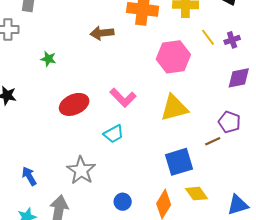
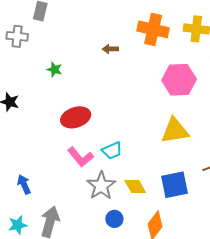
brown arrow: (102, 33) -> (110, 49), size x0.7
pink L-shape: (123, 98) -> (80, 157), moved
gray star: (81, 170) -> (101, 186), moved
yellow diamond: (196, 194) -> (135, 186), moved

